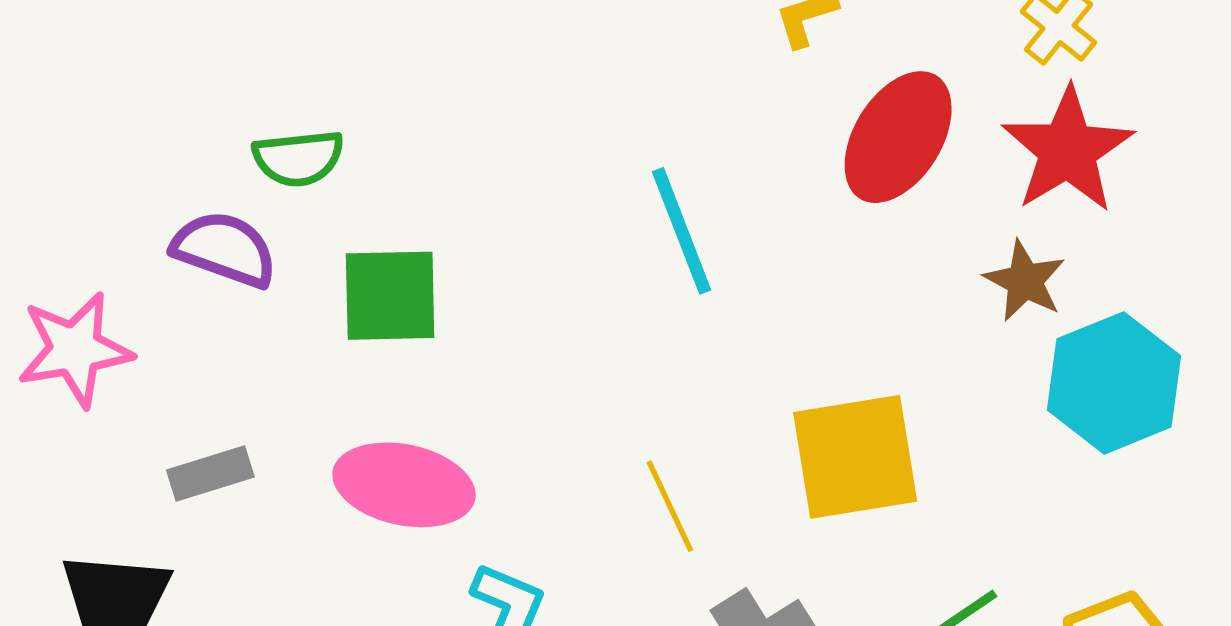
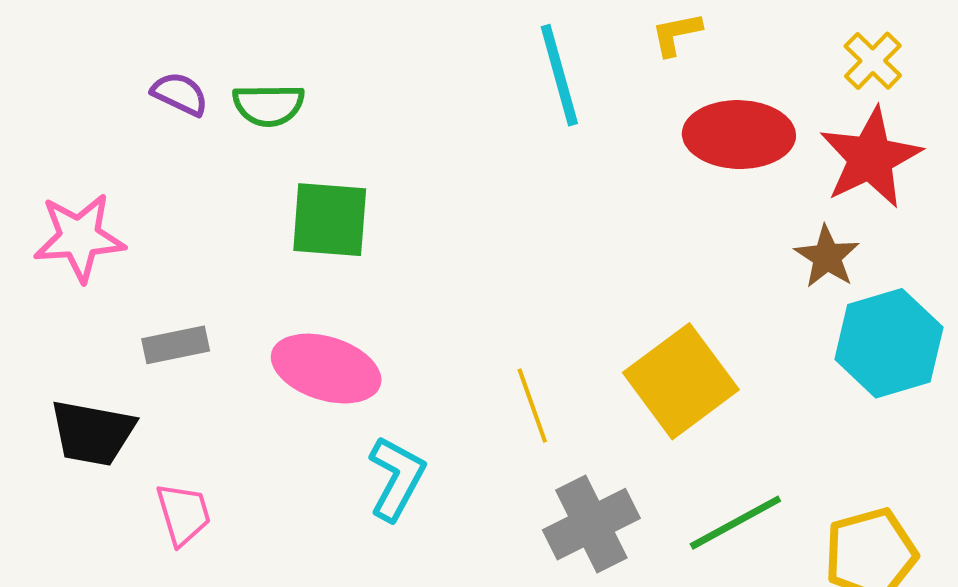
red ellipse: (898, 137) -> (739, 135), turned 54
cyan line: (682, 231) -> (559, 75), moved
purple semicircle: (225, 249) -> (180, 94), moved, size x0.7
yellow square: (855, 457) -> (681, 381), turned -33

